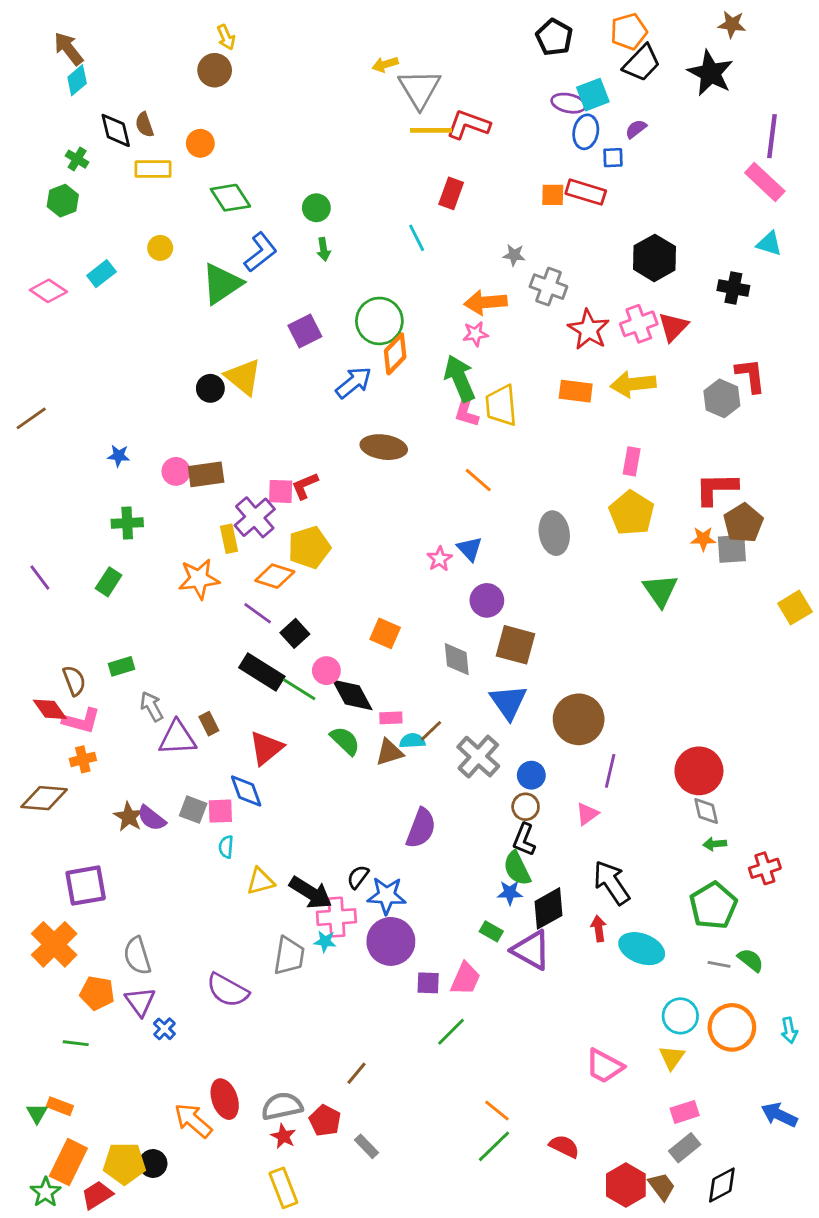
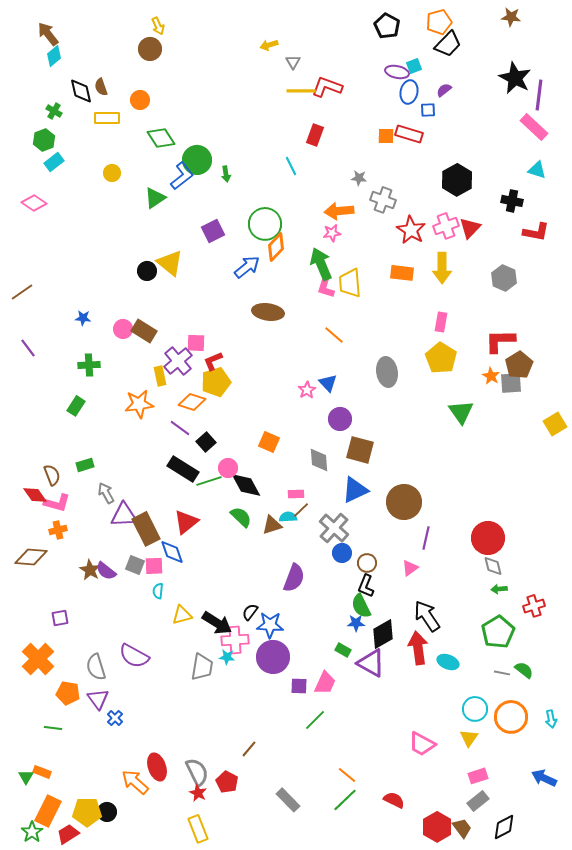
black star: (710, 73) -> (515, 78), moved
gray triangle: (420, 89) -> (293, 62), size x0.5
cyan square: (593, 95) -> (414, 66), size x0.7
green circle: (316, 208) -> (197, 160), moved, size x1.5
cyan rectangle: (101, 274) -> (54, 162), moved
green triangle: (222, 284) -> (155, 198), size x0.7
red L-shape: (751, 375) -> (536, 232), moved, turned 108
yellow arrow: (633, 384) -> (442, 268), turned -84
brown rectangle: (206, 474) -> (144, 331), turned 40
red L-shape: (305, 486) -> (213, 361), moved
orange star: (703, 539) -> (491, 376), turned 30
purple line: (40, 577) -> (28, 348), moved
green line: (299, 689) -> (209, 481), turned -50
blue triangle: (508, 702) -> (355, 490), turned 40
pink rectangle: (391, 718) -> (296, 494), moved
brown rectangle: (209, 724) -> (146, 529), moved, size x2.0
blue circle: (531, 775) -> (342, 553), moved
purple square: (86, 886) -> (60, 618), size x0.6
red arrow: (599, 929) -> (418, 648), size x1.8
cyan ellipse: (642, 949) -> (448, 662), size x0.7
purple semicircle: (228, 990) -> (134, 656), moved
gray semicircle: (282, 1106) -> (197, 772), turned 76
gray rectangle: (367, 1146) -> (288, 800), moved, size x1.4

